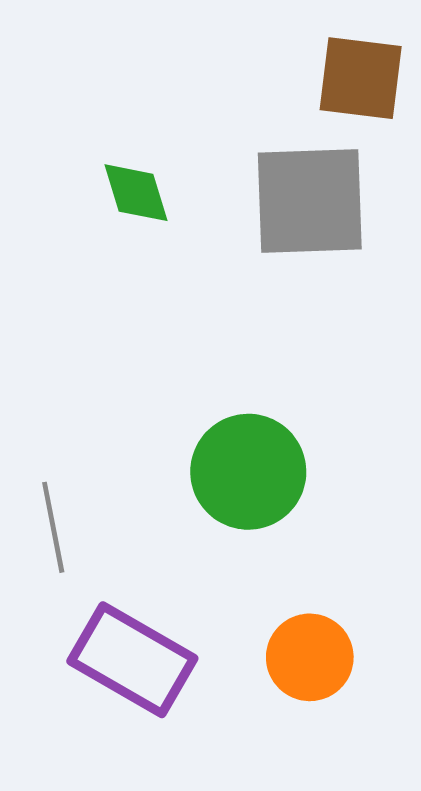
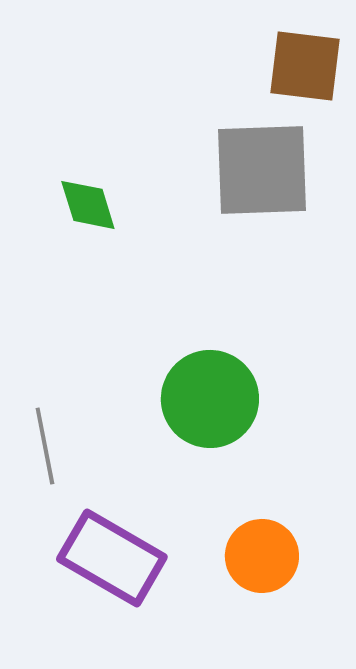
green diamond: (136, 193) -> (88, 205), moved

